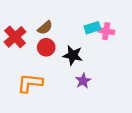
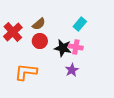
cyan rectangle: (92, 28) -> (80, 24), turned -32
pink cross: (106, 31) -> (76, 47), moved

